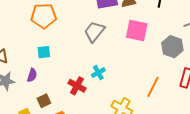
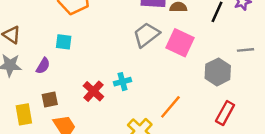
gray trapezoid: (94, 32) -> (146, 35), moved
orange line: (153, 87) -> (170, 107), moved

